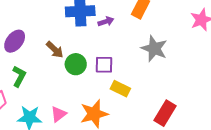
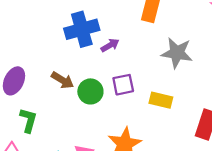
purple arrow: (106, 21) -> (110, 45), moved
yellow rectangle: (120, 89) -> (161, 100), moved

